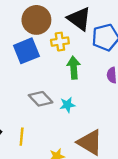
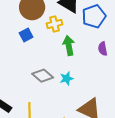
blue square: (26, 51) -> (26, 35), size x0.6

